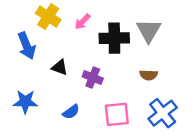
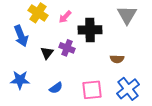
gray triangle: (149, 31) -> (127, 15), moved
black triangle: (60, 67) -> (47, 53), turned 48
purple cross: (93, 78) -> (67, 48), moved

